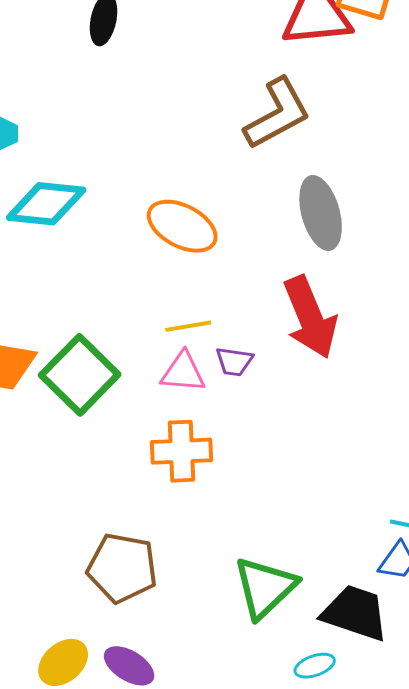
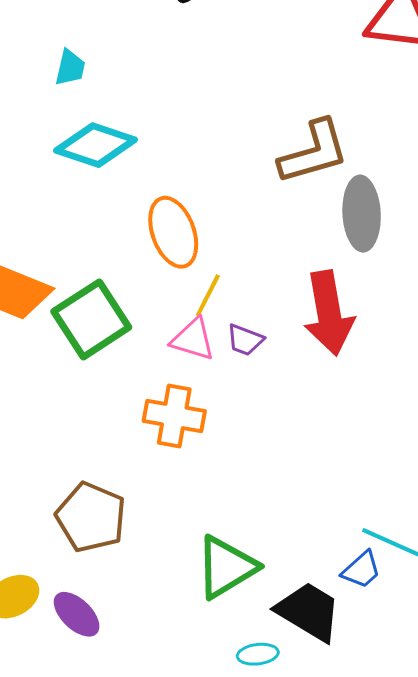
brown L-shape: (277, 114) -> (314, 152), moved
orange ellipse: (182, 226) -> (173, 232), moved, turned 30
yellow line: (188, 326) -> (208, 295), turned -66

